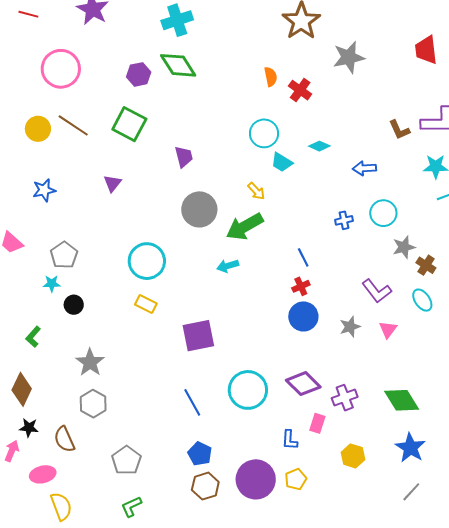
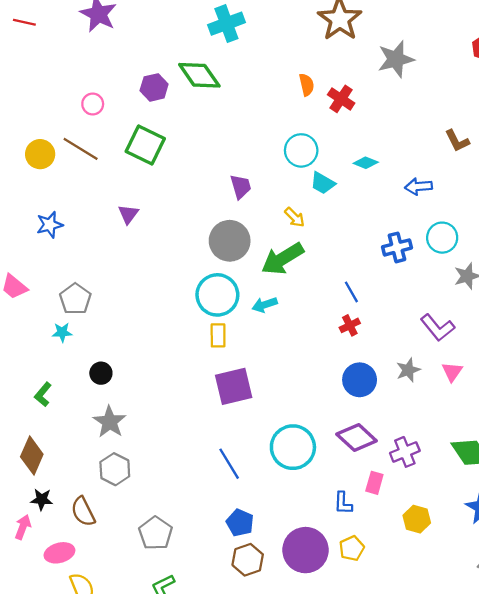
cyan cross: (177, 20) -> (226, 24), moved
pink circle: (61, 69) -> (93, 104), moved, size x0.5
purple trapezoid: (184, 157) -> (241, 187), moved
blue cross: (344, 220) -> (397, 247), size x1.4
cyan circle: (147, 261) -> (217, 295), moved
yellow rectangle: (146, 304) -> (218, 335), moved, turned 65
black circle: (74, 305) -> (101, 373), moved
blue circle: (303, 316) -> (360, 380), moved

